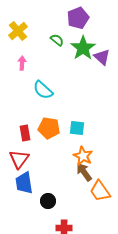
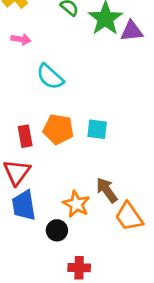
purple triangle: (102, 57) -> (132, 31), turned -48
pink arrow: (22, 63) -> (21, 39), turned 96
orange star: (83, 156) -> (76, 204), moved

